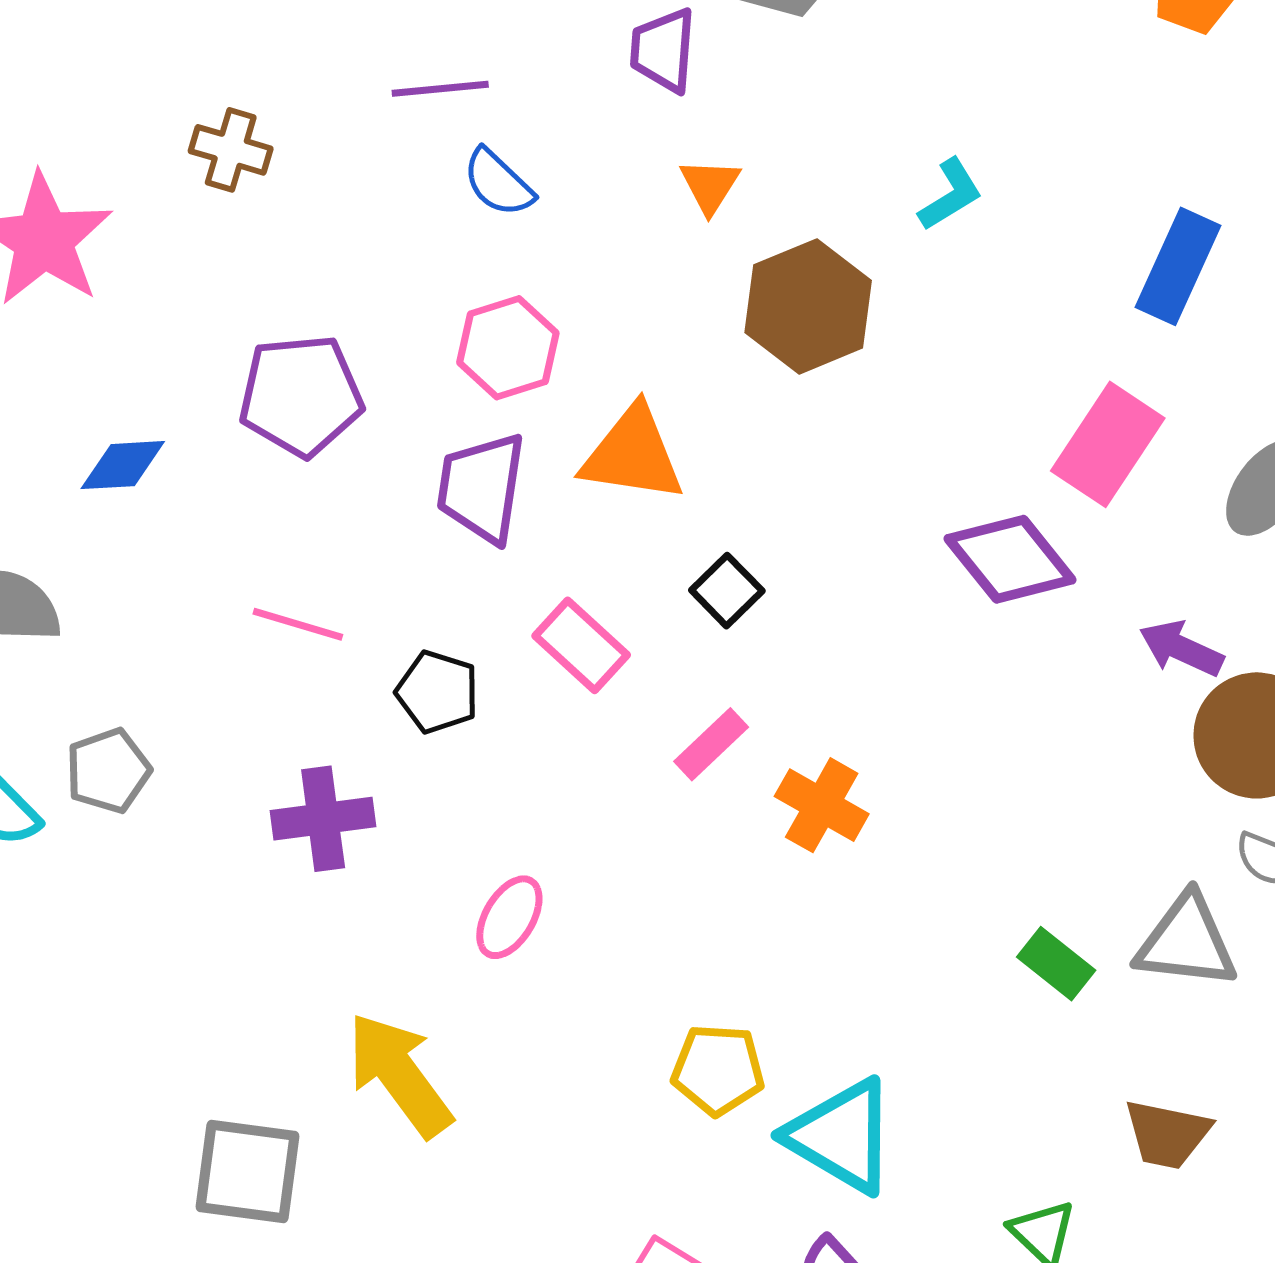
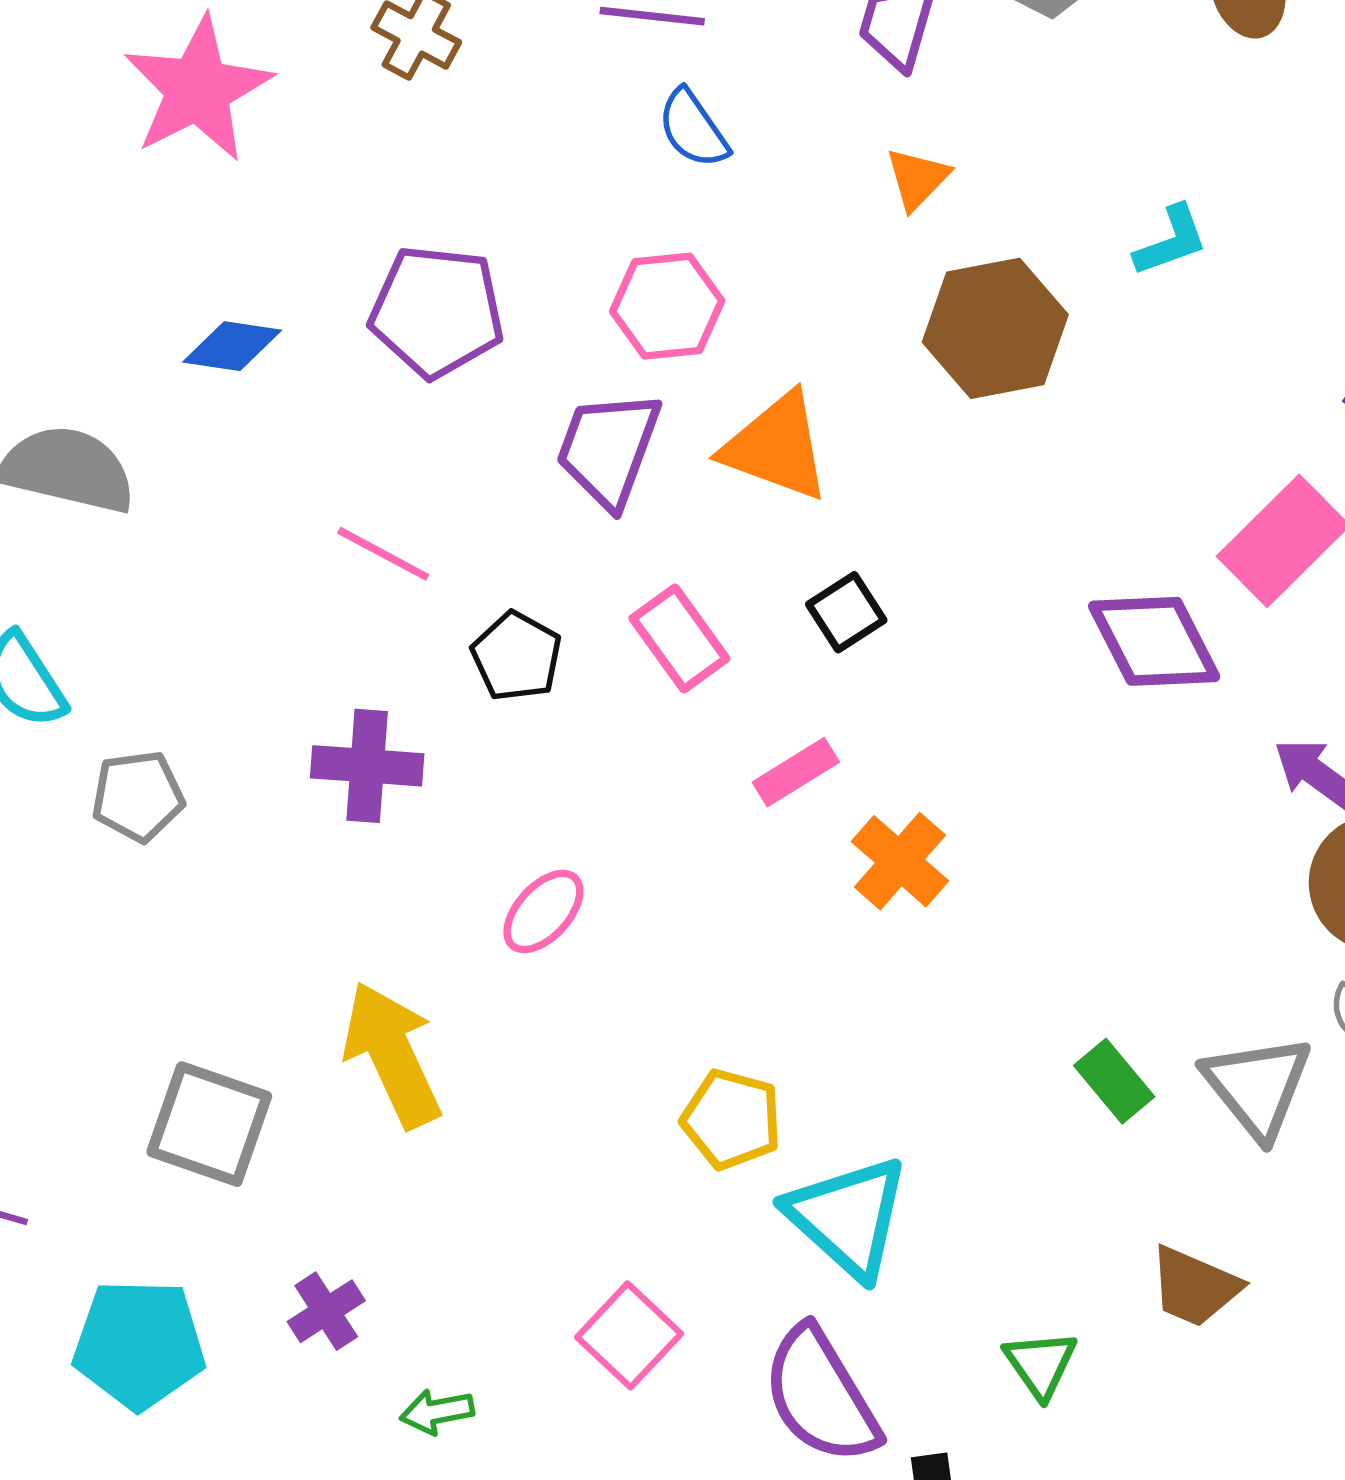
gray pentagon: (108, 771) -> (138, 796), moved
gray triangle: (1187, 942) -> (1257, 1087), turned 33

